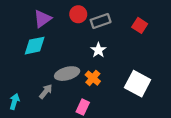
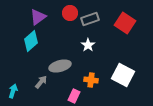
red square: (140, 25) -> (125, 23), size x1.5
cyan diamond: (35, 46) -> (31, 41), turned -30
orange cross: (93, 78) -> (91, 80), moved, turned -32

